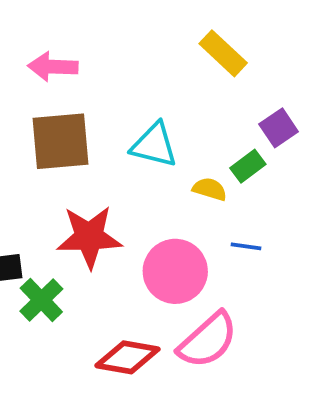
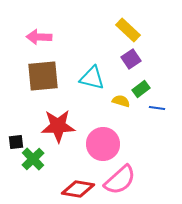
purple square: (279, 128) -> (131, 59), moved
blue line: (246, 246) -> (157, 108), moved

